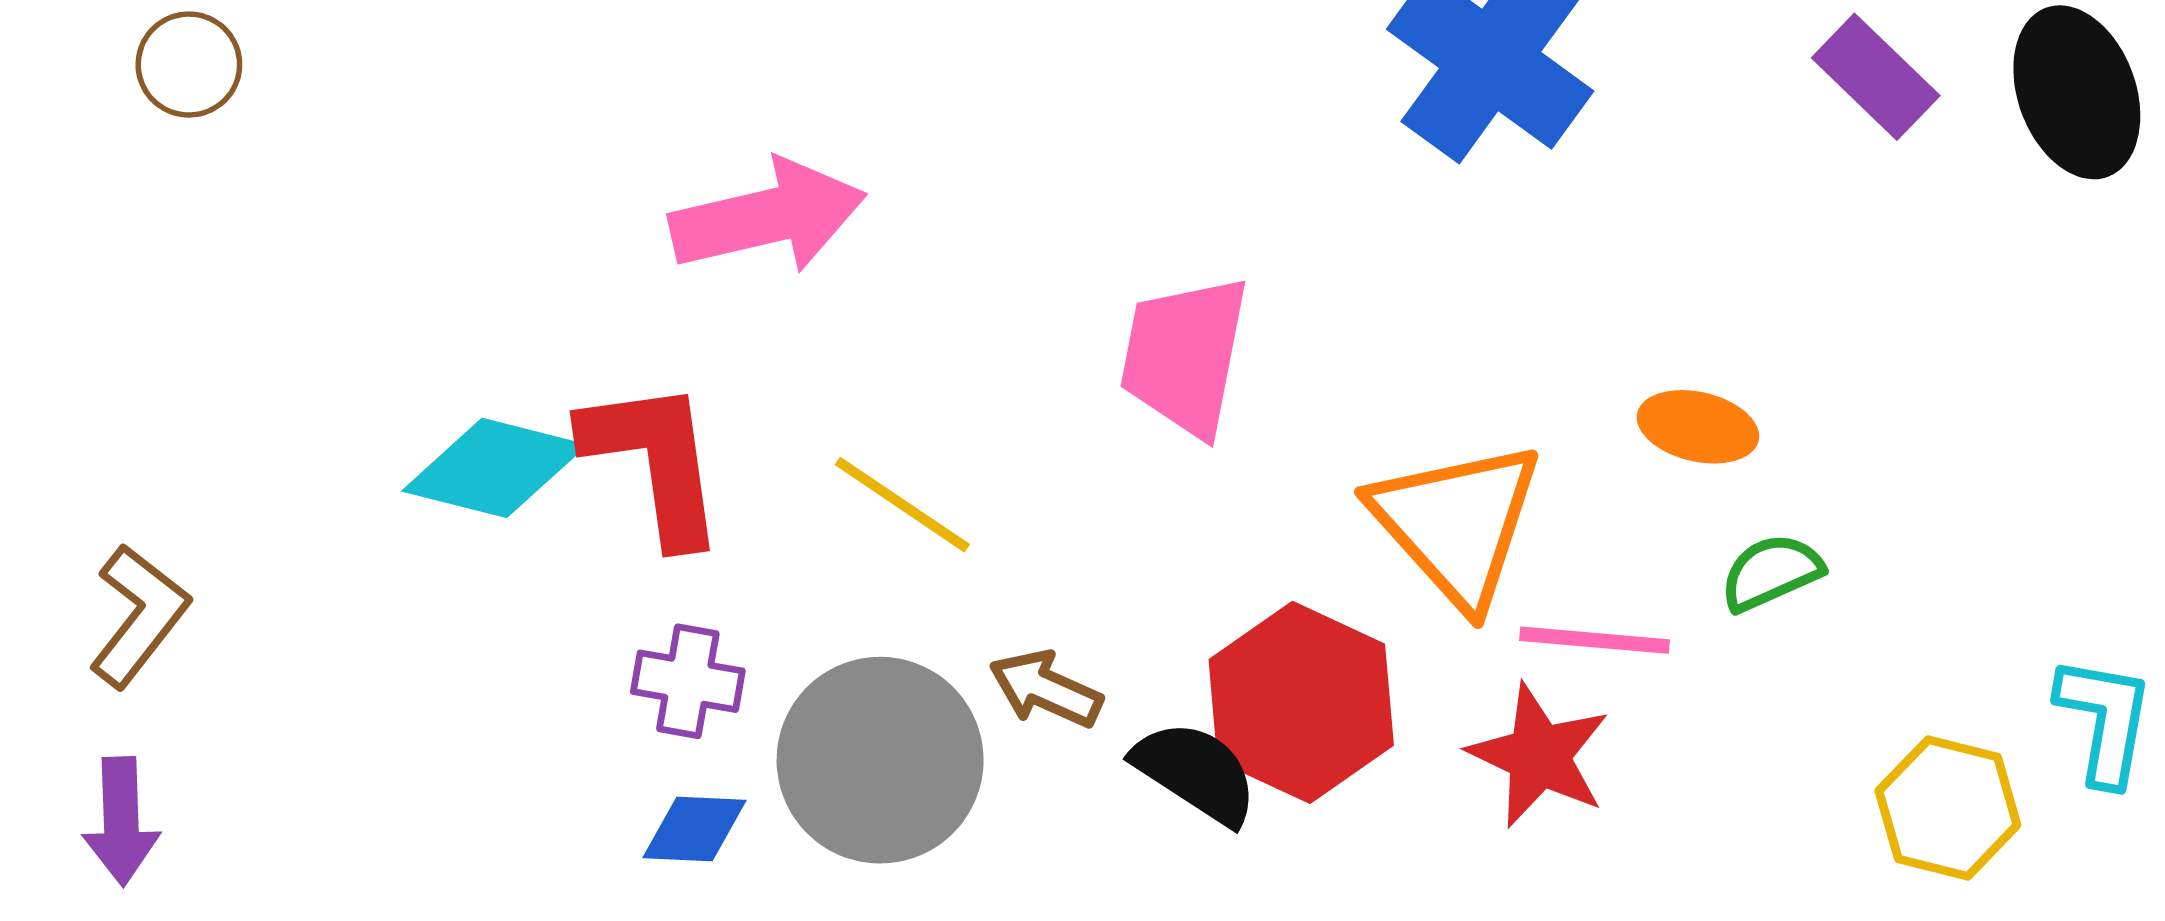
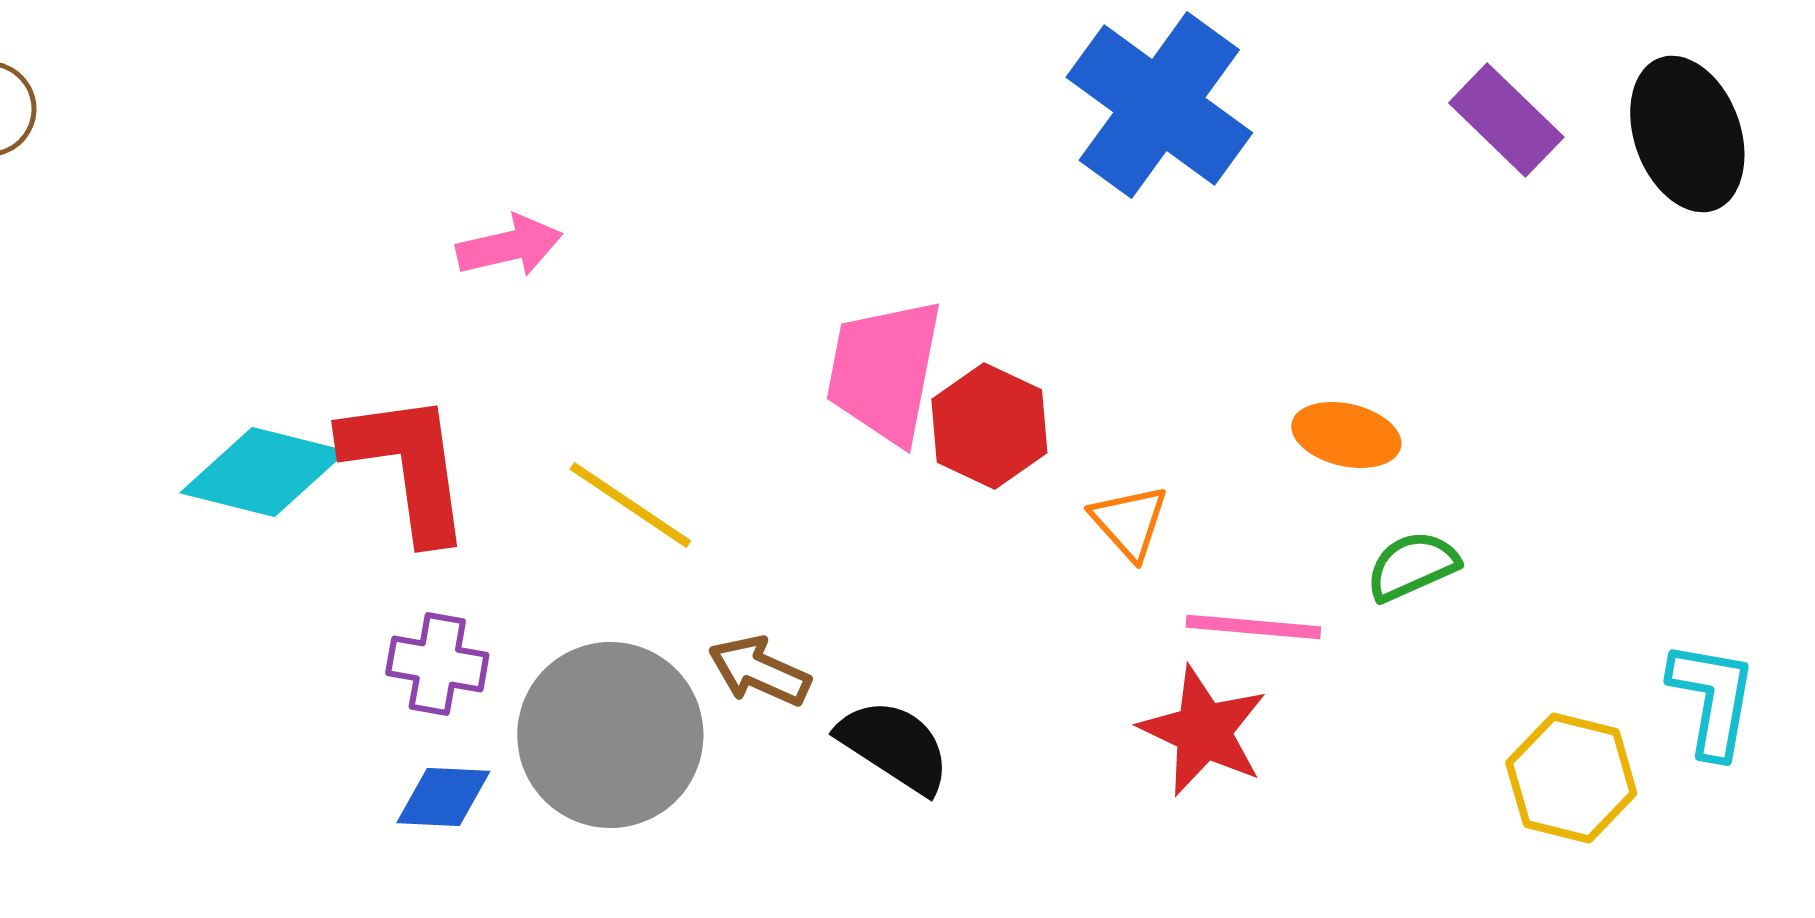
pink arrow: (768, 217) -> (509, 246), size x0.6
orange triangle: (1457, 523) -> (1129, 522), size x0.5
red hexagon: (1301, 702) -> (989, 426), moved, size x0.7

